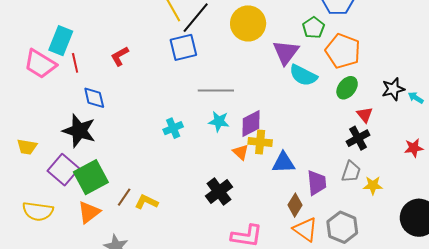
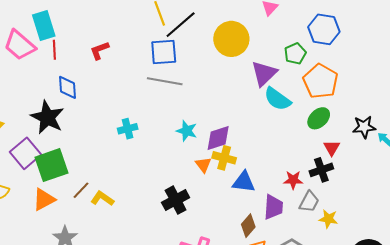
cyan rectangle: (61, 41) -> (44, 26), turned -48
gray line: (216, 91) -> (165, 81), moved
cyan cross: (173, 128) -> (128, 129), moved
red star: (414, 148) -> (293, 180), moved

